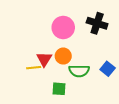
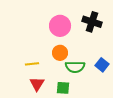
red triangle: (44, 59) -> (37, 84), moved
green square: (59, 89) -> (63, 88), moved

